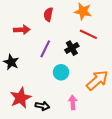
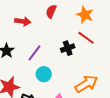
purple line: (45, 49) -> (34, 53), moved
cyan circle: (61, 72) -> (44, 74), moved

